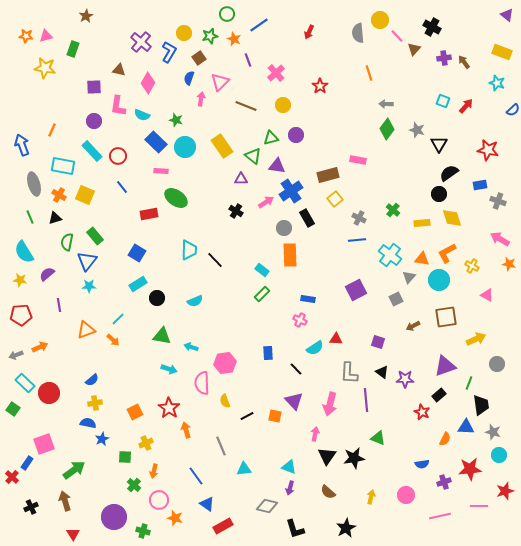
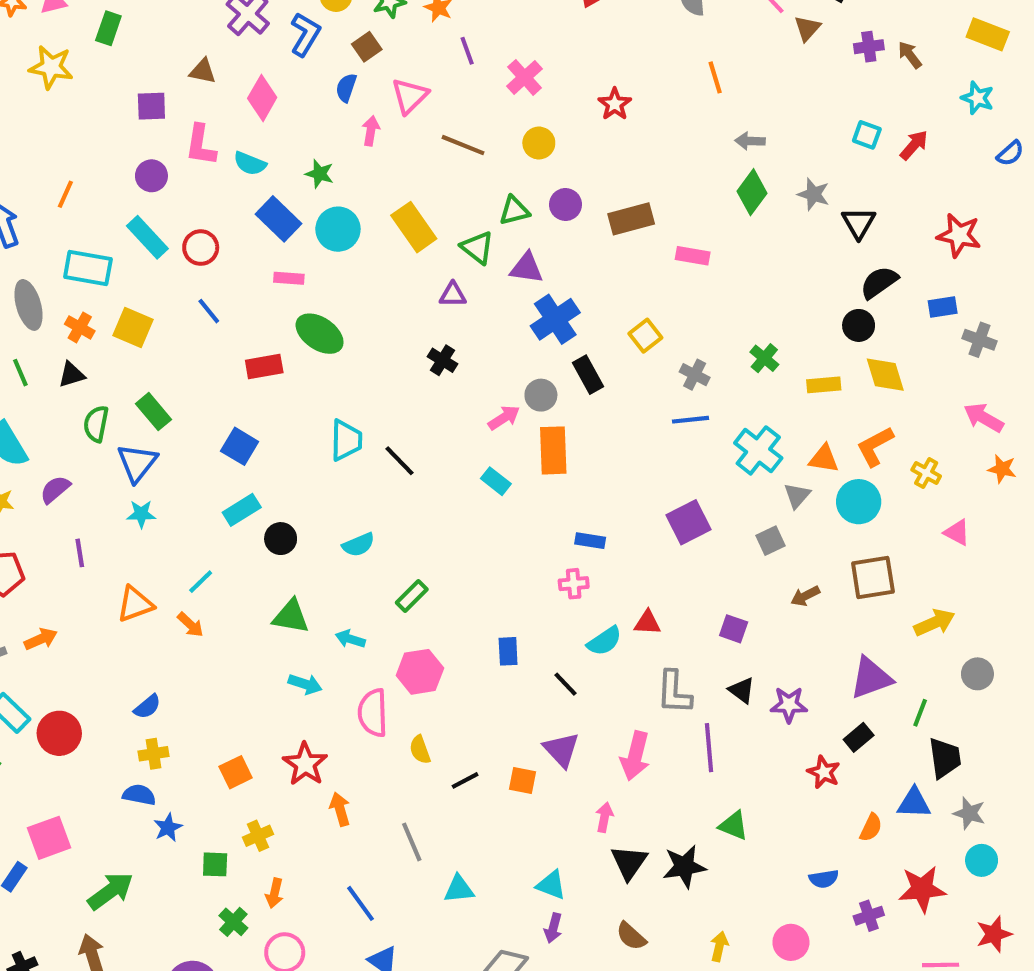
brown rectangle: (328, 175) -> (631, 219), moved
pink arrow: (266, 202) -> (504, 418), moved
green rectangle: (262, 294) -> (412, 596), moved
pink cross: (300, 320) -> (574, 584), turned -32

